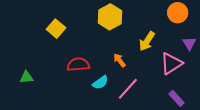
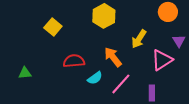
orange arrow: (119, 60) -> (113, 57), size x1.5
purple rectangle: (177, 98) -> (152, 93), moved, turned 42

